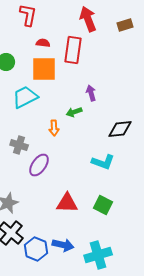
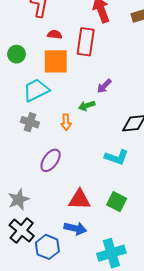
purple arrow: (91, 93) -> (104, 86), turned -119
gray cross: (19, 145) -> (30, 122), moved
blue arrow: (63, 245) -> (75, 228), moved

